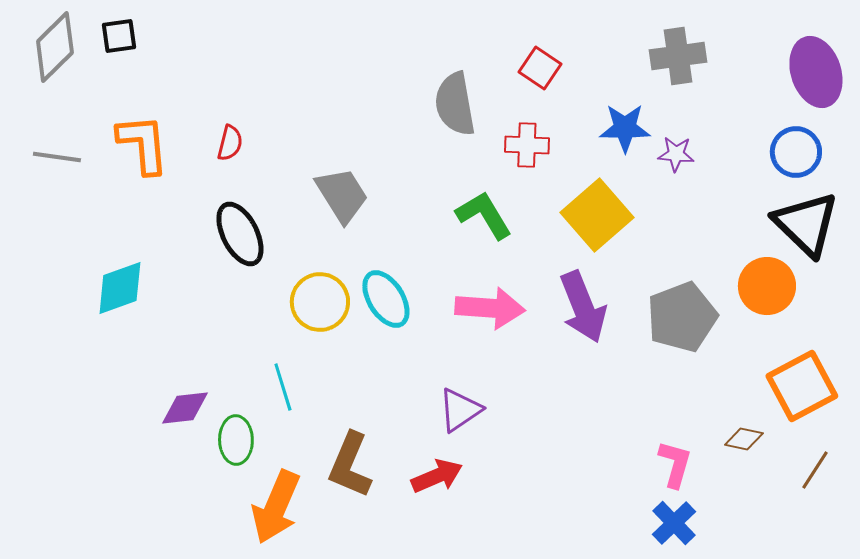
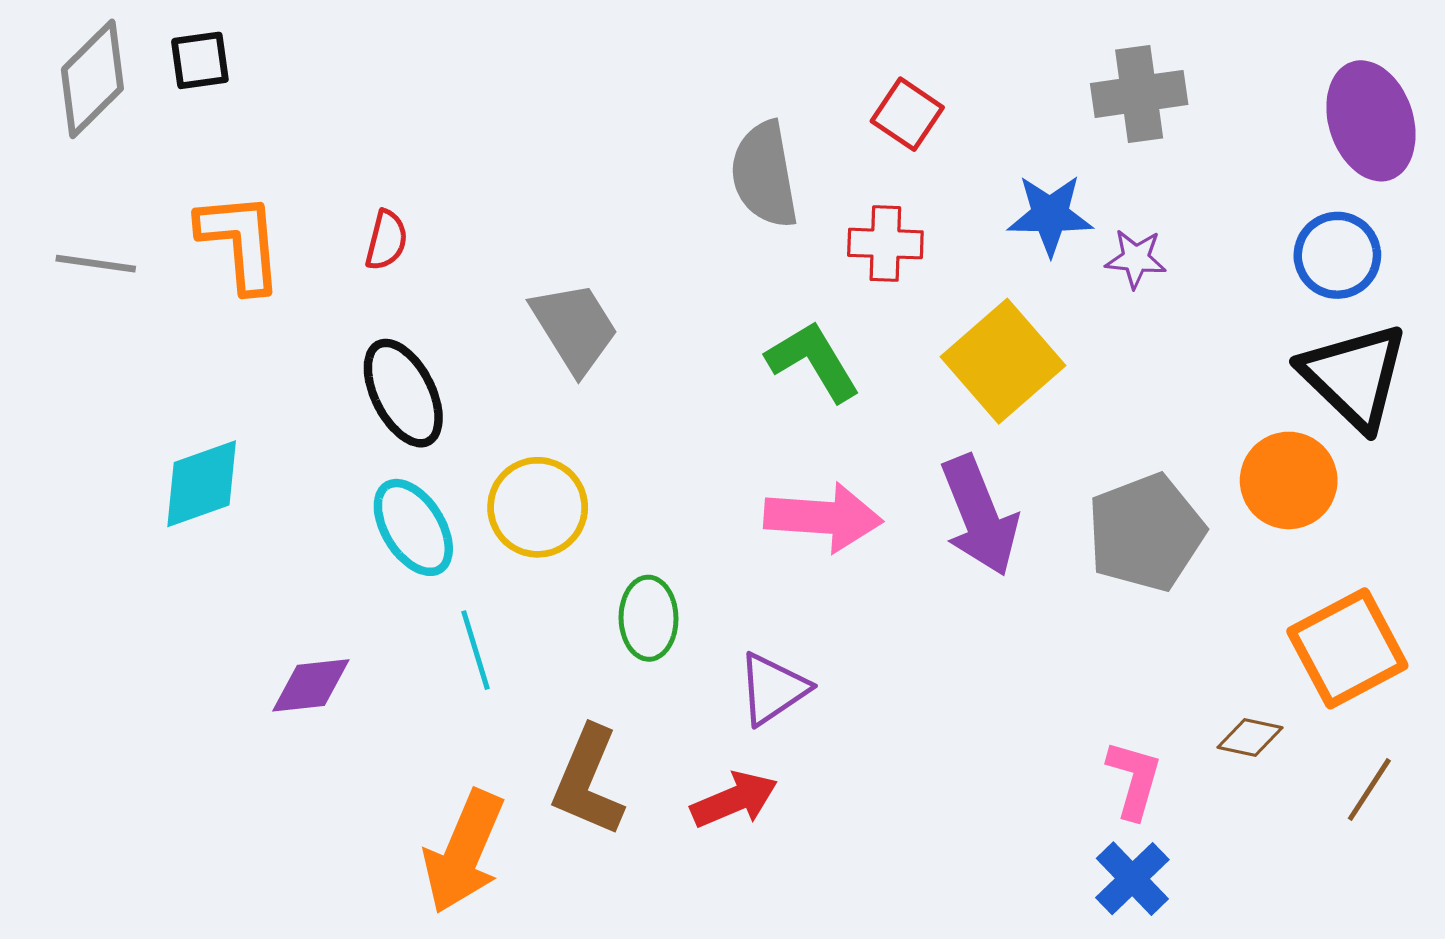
cyan ellipse: (386, 299) -> (413, 527), moved
green ellipse: (236, 440) -> (649, 618), moved

